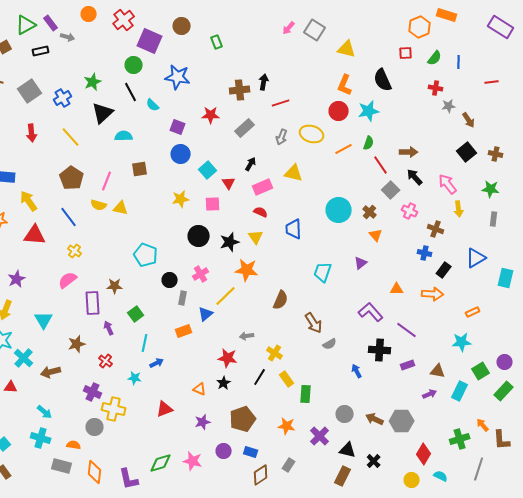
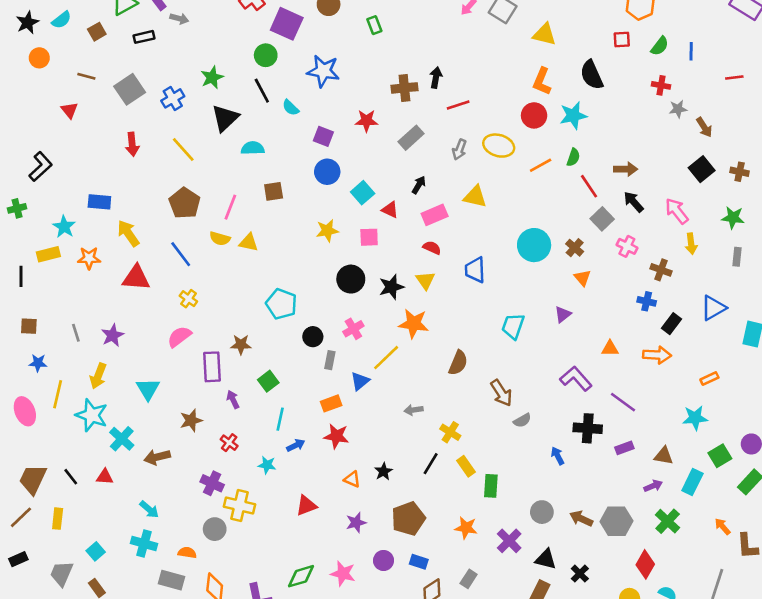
red triangle: (229, 183) -> (390, 210), turned -32
red star: (228, 358) -> (336, 436), moved
green cross: (460, 439) -> (668, 521), moved, turned -30

